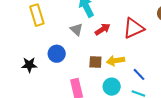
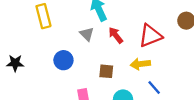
red arrow: (103, 29) -> (116, 35), turned -98
yellow arrow: (115, 61) -> (140, 64), moved
black star: (29, 65) -> (15, 63), moved

